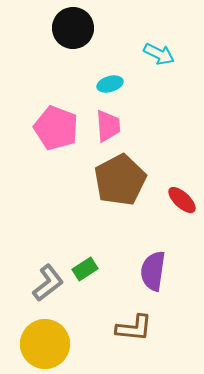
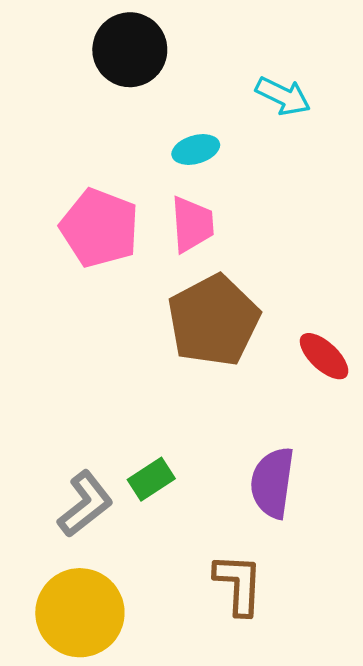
brown L-shape: (134, 328) -> (239, 584), turned -93

